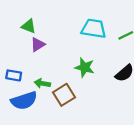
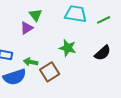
green triangle: (29, 26) -> (36, 15), moved, turned 32

